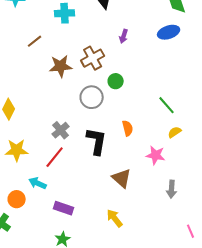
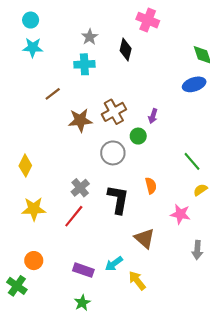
purple arrow: (124, 36) -> (153, 116), moved
cyan arrow: (38, 183) -> (114, 264), moved, turned -60

